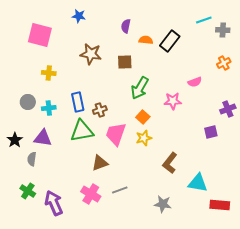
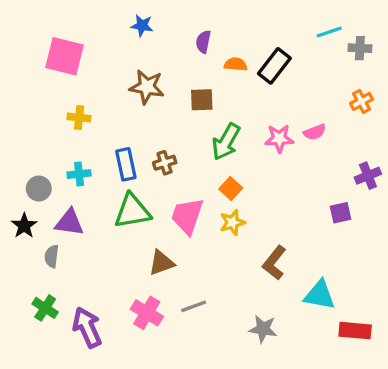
blue star: (79, 16) -> (142, 26), moved
pink star: (173, 101) -> (279, 139), moved
gray circle: (28, 102) -> (39, 189), moved
brown cross: (100, 110) -> (165, 163), moved

